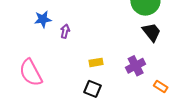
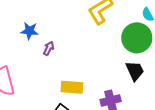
yellow rectangle: (96, 62) -> (72, 87), size x1.5

